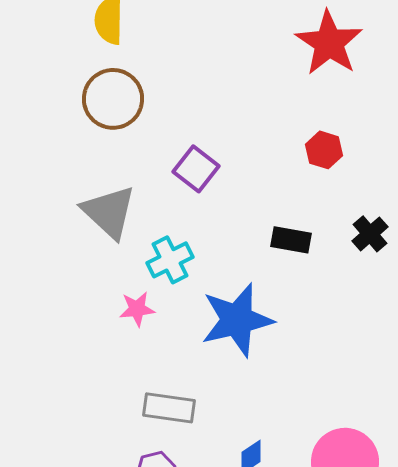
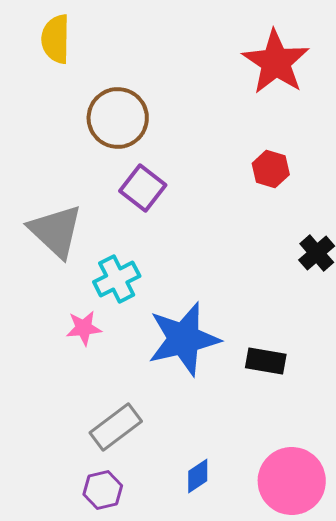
brown circle: (113, 99) -> (118, 118), moved
black rectangle: (291, 240) -> (266, 361), moved
gray rectangle: (169, 408) -> (116, 427), turned -45

